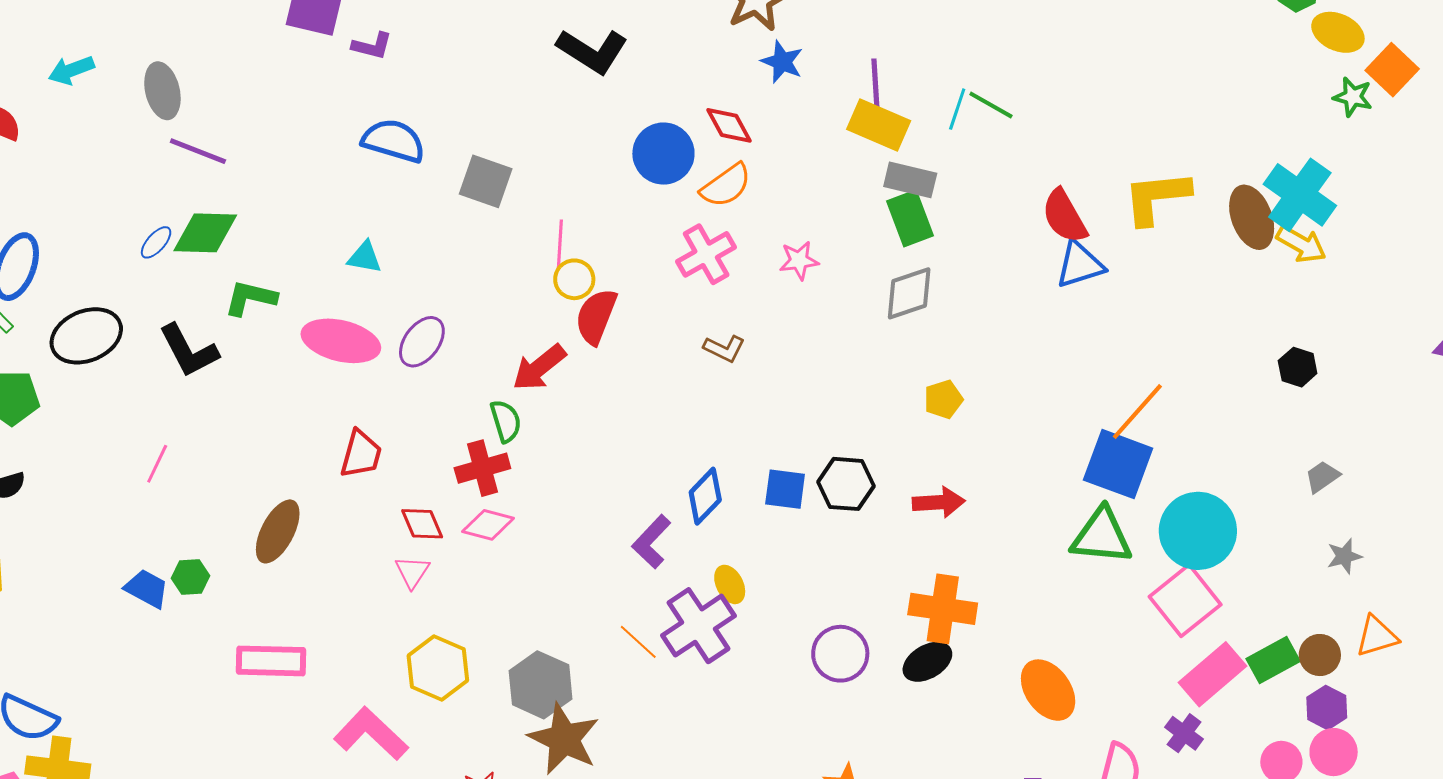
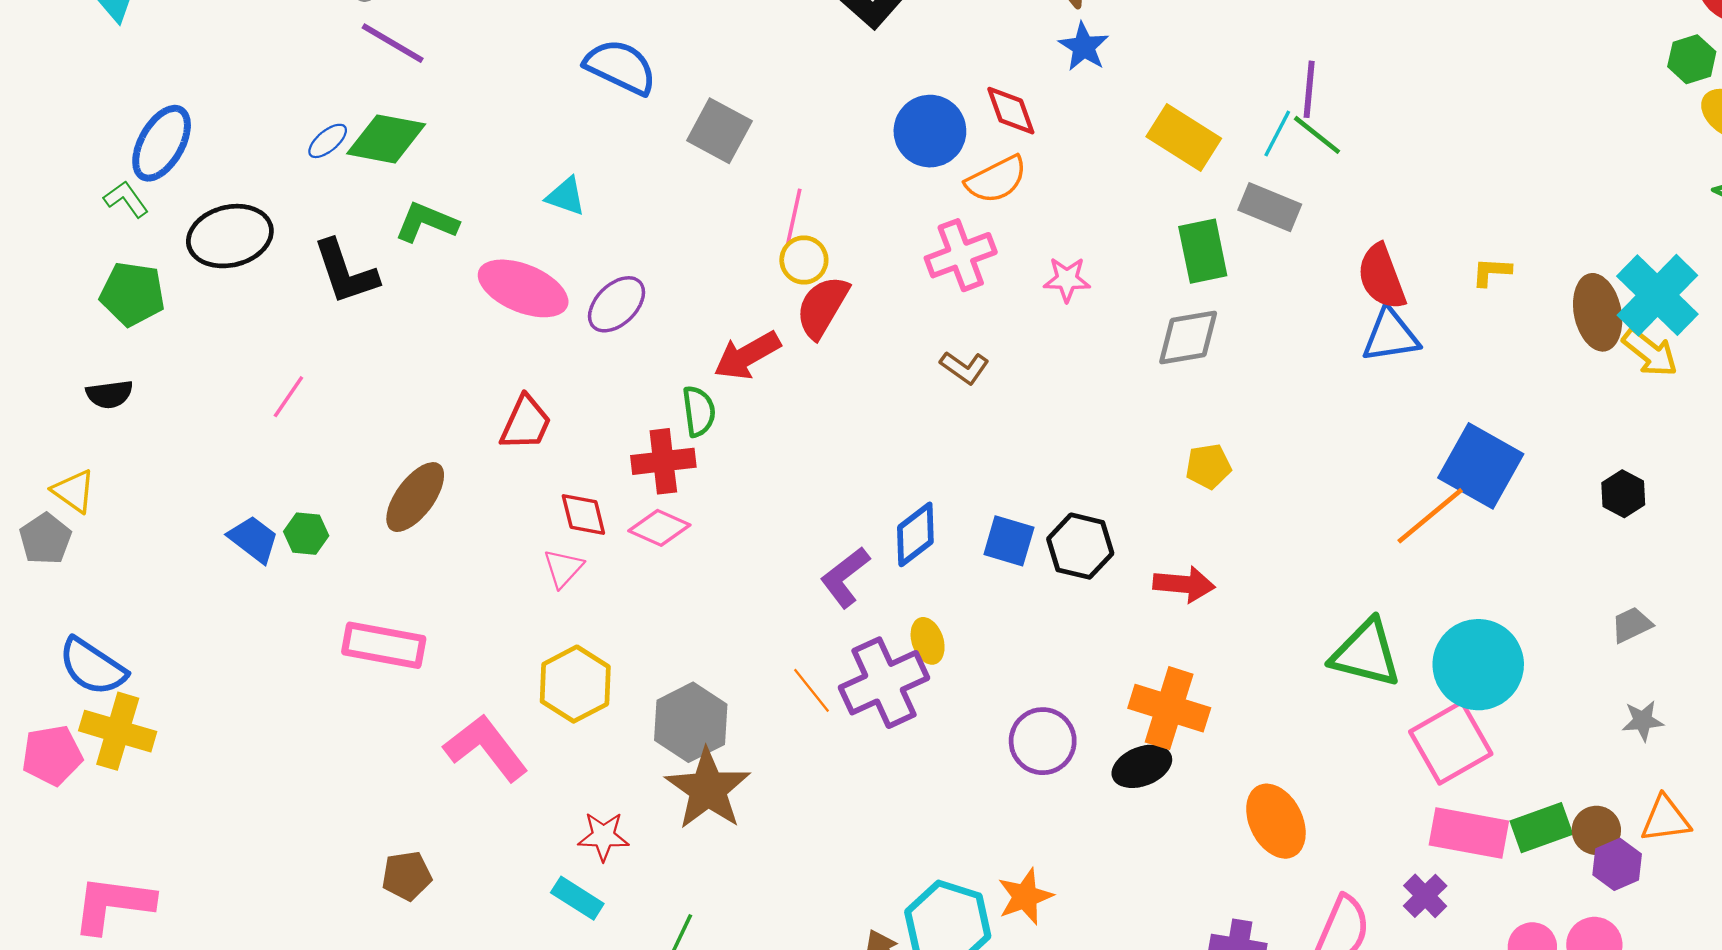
purple line: (875, 83) -> (1309, 89), moved
gray rectangle: (910, 180) -> (1270, 207), moved
yellow L-shape: (1157, 197) -> (1491, 272), size x0.5
blue square: (1118, 464) -> (1481, 466), moved
pink rectangle: (1213, 674) -> (1469, 833), turned 42
purple hexagon: (1327, 708) -> (1617, 864), moved

